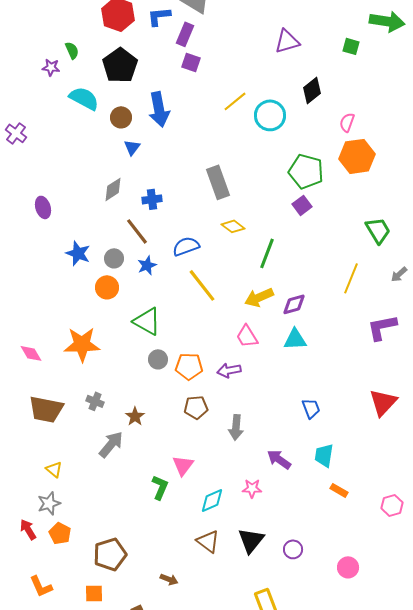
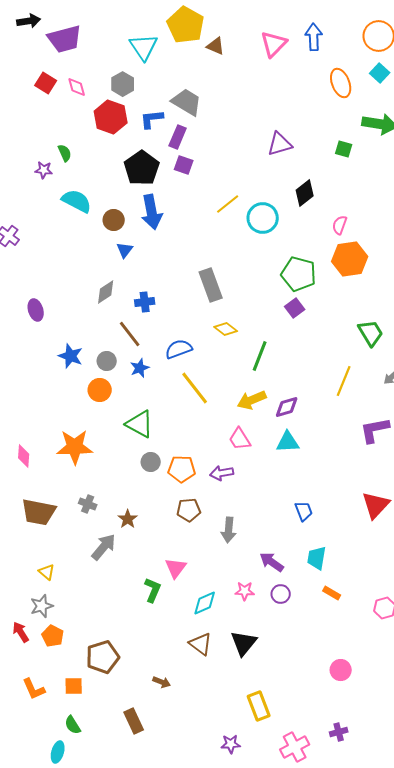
black pentagon: (120, 65) -> (142, 168), moved
pink diamond: (31, 353) -> (24, 456), turned 35
purple circle: (293, 549) -> (281, 594), moved
orange square: (94, 593) -> (74, 686), moved

